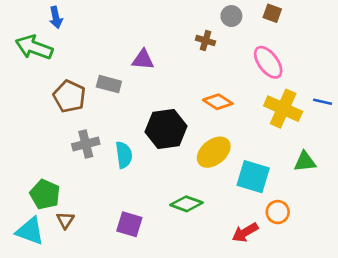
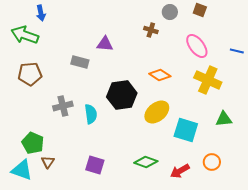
brown pentagon: (69, 96) -> (30, 74), moved, turned -30
blue line: (323, 102) -> (237, 51), moved
green diamond: (186, 204) -> (146, 162), moved
orange circle: (278, 212) -> (212, 162), moved

